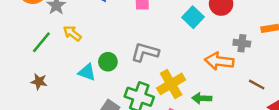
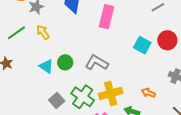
cyan square: (193, 17) -> (142, 45), turned -30
orange arrow: (219, 61) -> (148, 93), moved, size x0.6

